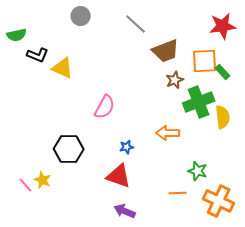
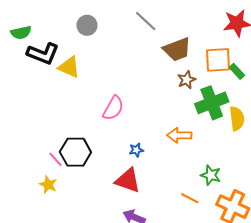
gray circle: (81, 16) -> (87, 25), moved
black L-shape: (38, 55) -> (43, 54), size x1.4
pink line: (26, 185) -> (56, 159), moved
orange line: (178, 193) -> (190, 198), turned 30

